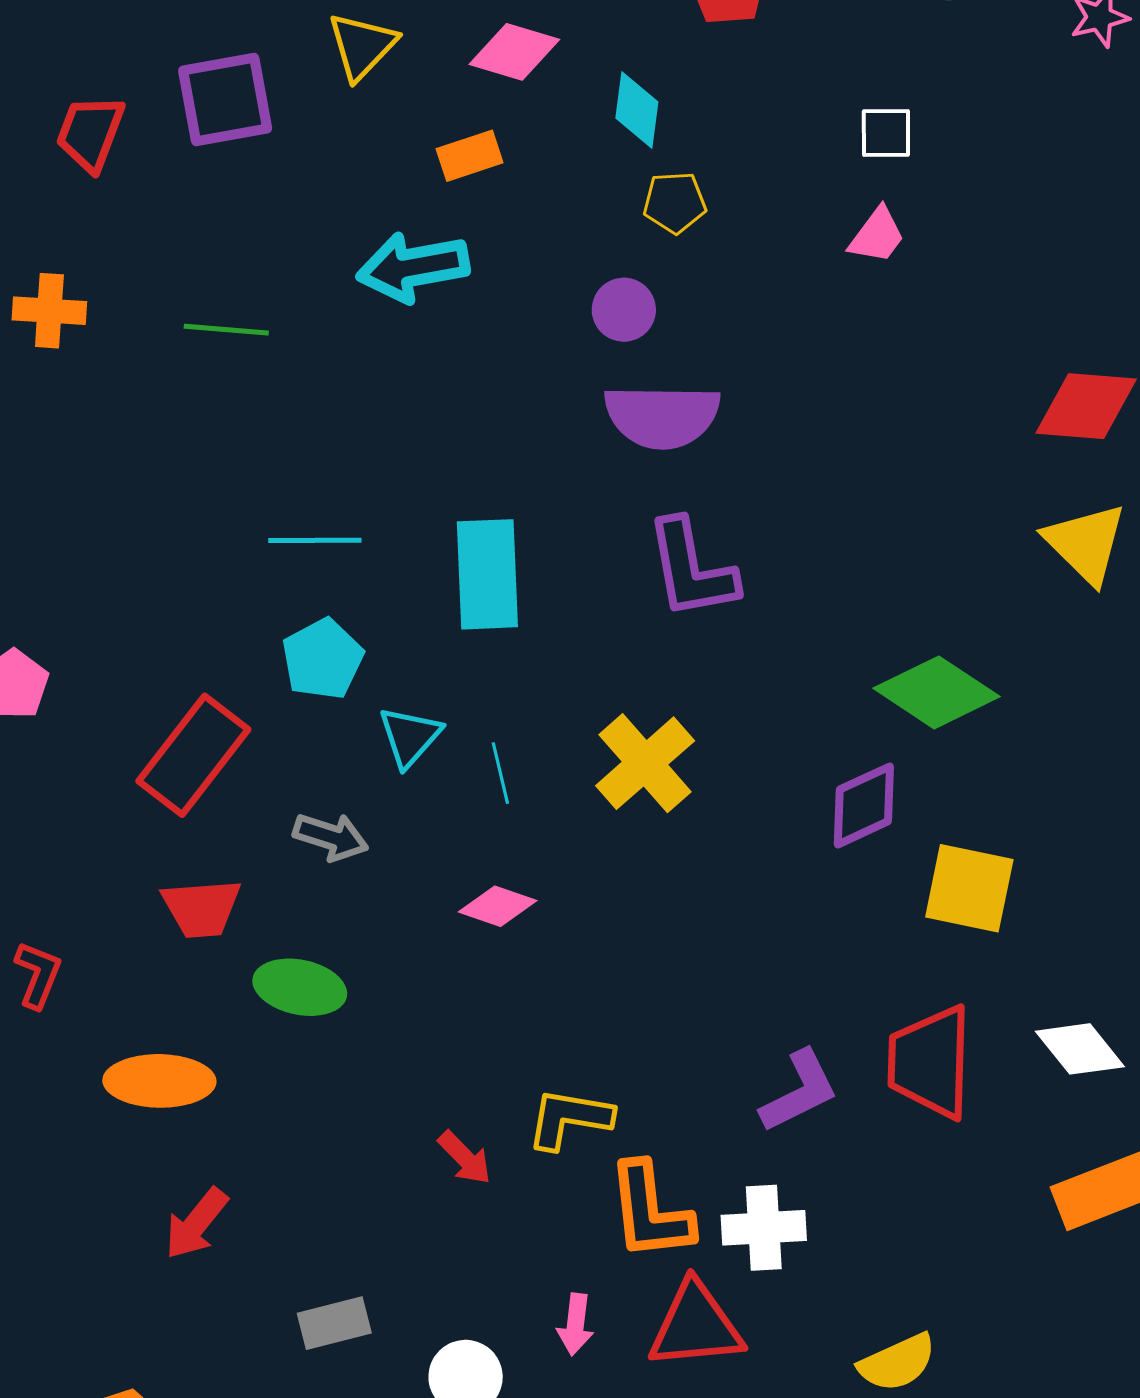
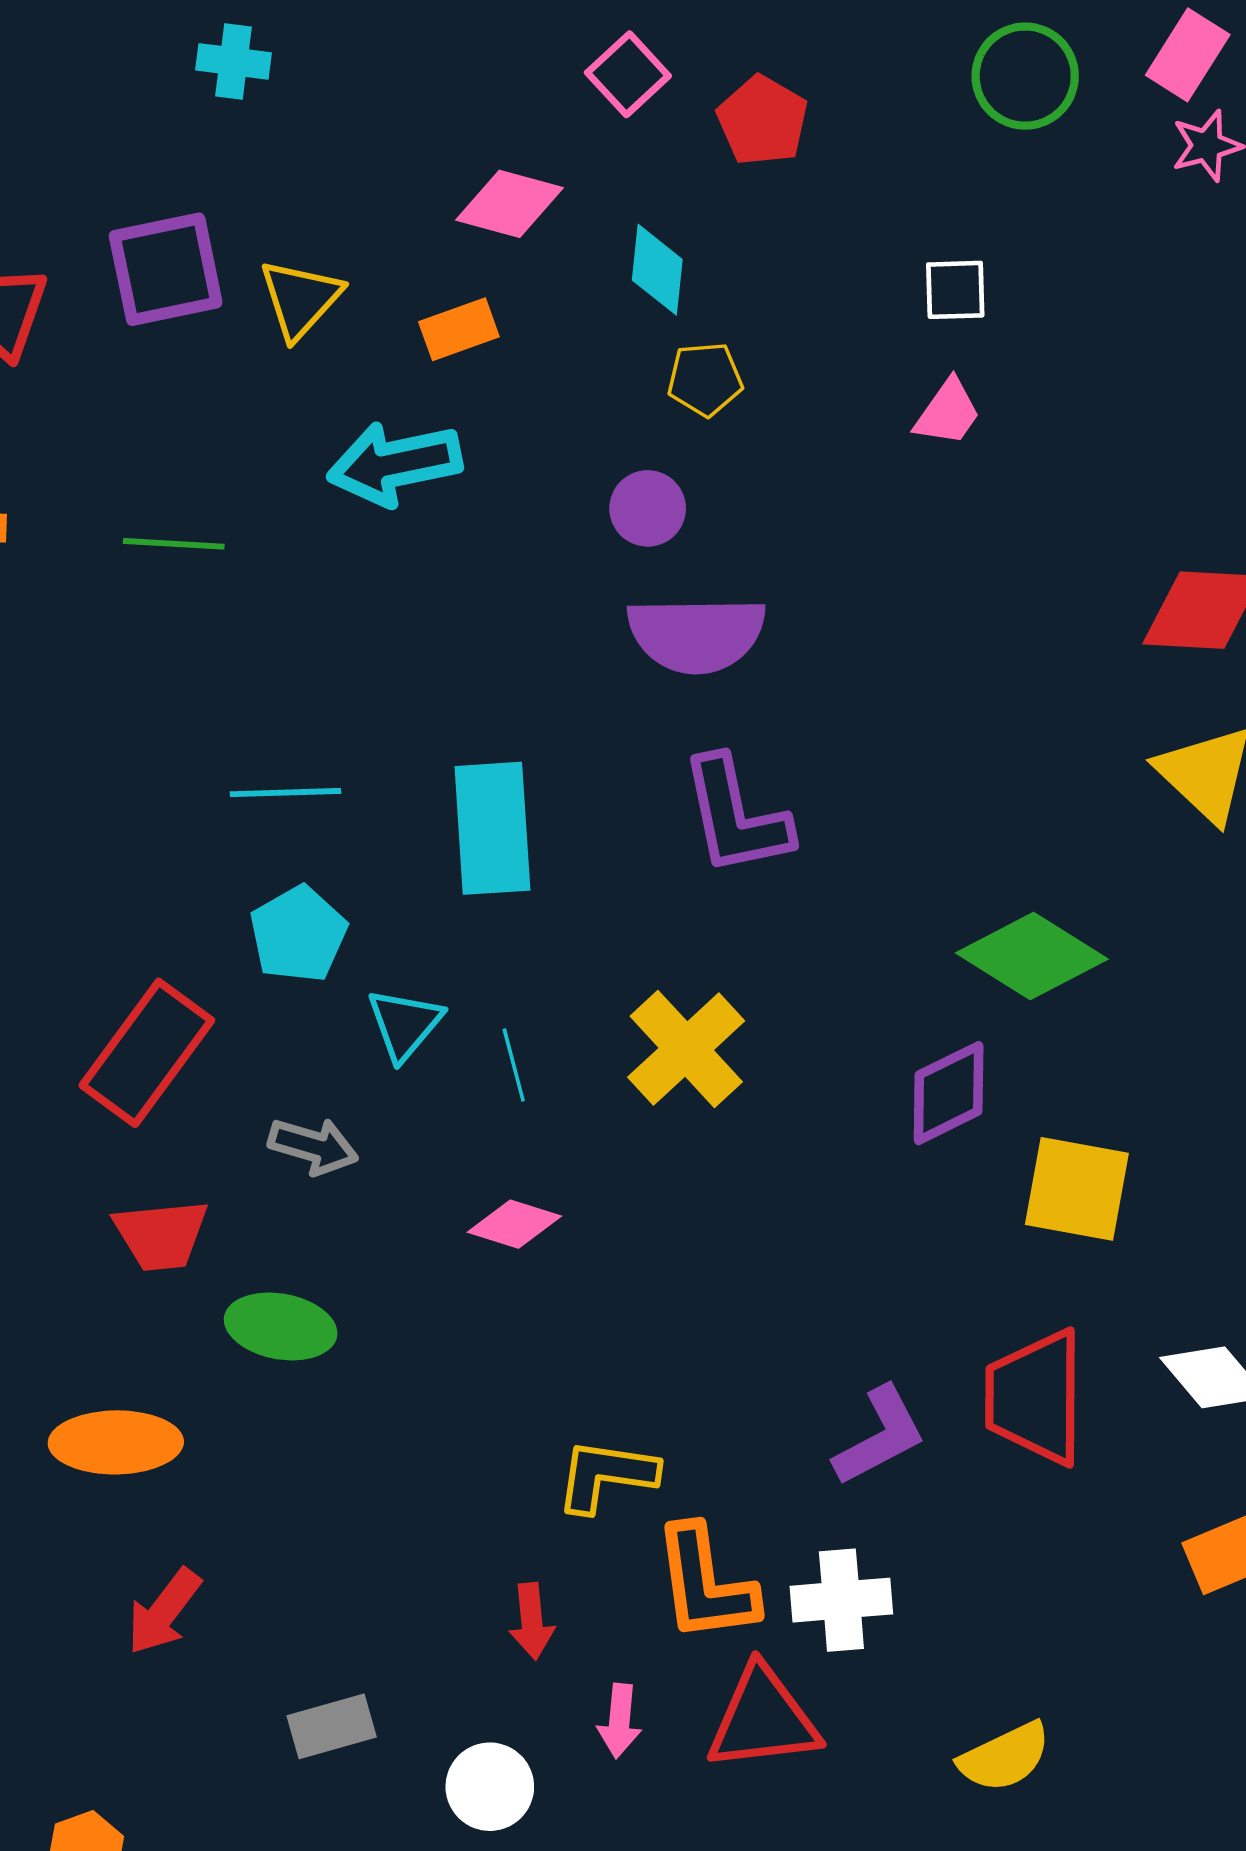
yellow triangle: (362, 46) -> (300, 299), moved
red arrow: (465, 1158) -> (532, 1621), moved, turned 40

